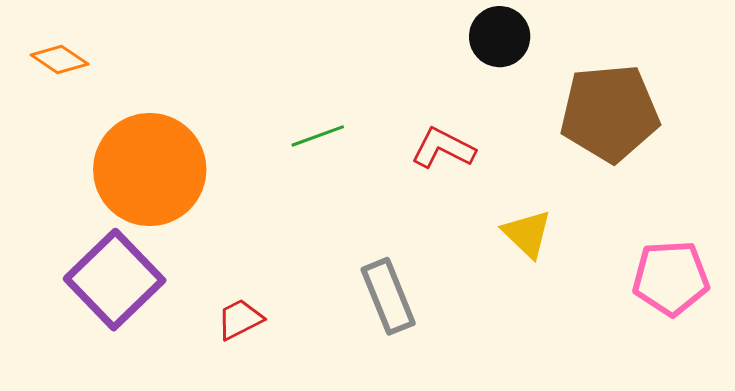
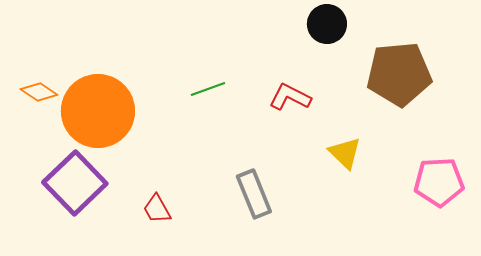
orange diamond: (60, 60) -> (39, 92), moved
red trapezoid: (240, 319) -> (157, 209), turned -92

